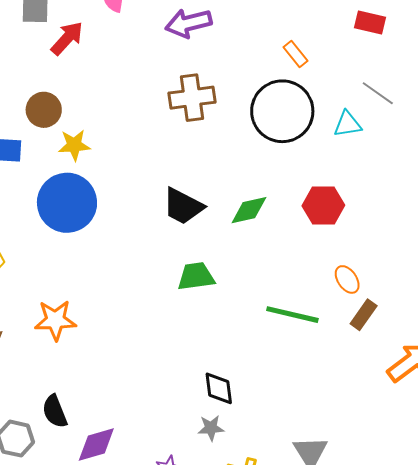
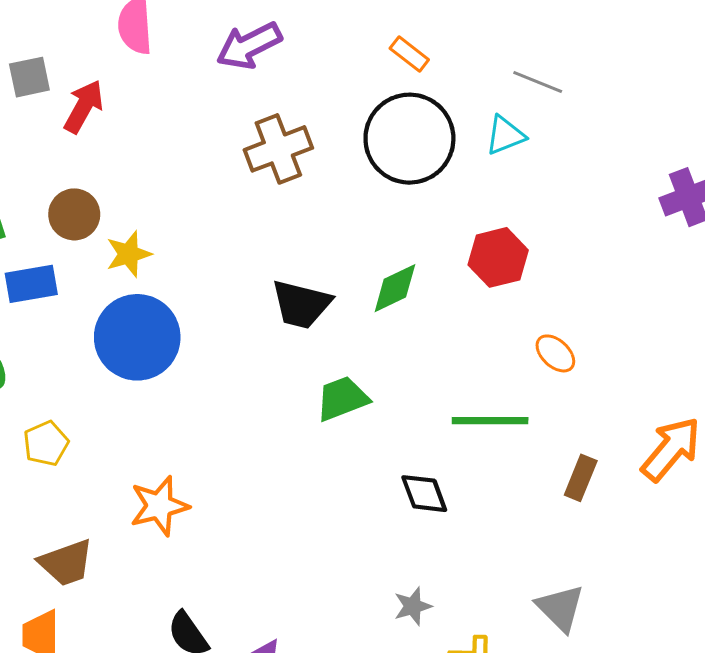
brown rectangle: (364, 315) -> (581, 478), moved
black diamond: (219, 388) -> (424, 494), moved

